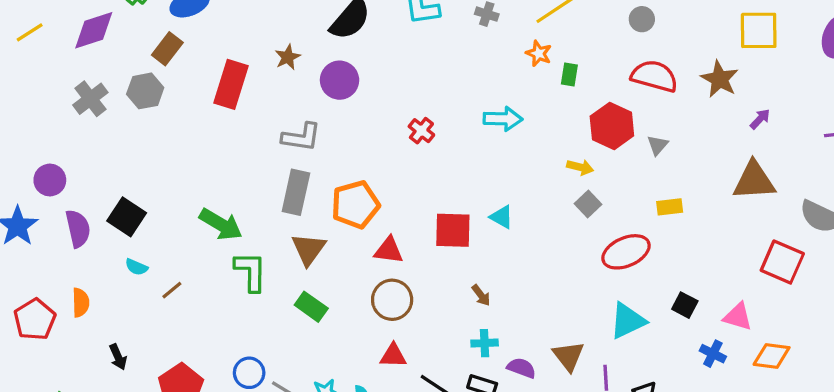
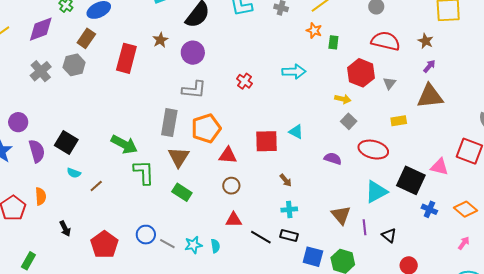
brown star: (720, 79) -> (426, 41), size x0.7
purple arrow: (760, 119) -> (429, 66), moved
gray L-shape: (301, 137) -> (194, 90), moved
brown triangle: (754, 181) -> (430, 96), moved
red ellipse: (626, 252) -> (373, 150), turned 40
brown circle: (392, 300) -> (231, 186), size x0.7
black square: (685, 305) -> (411, 180), size x1.8
pink triangle: (738, 317) -> (440, 167), moved
orange diamond: (772, 356) -> (465, 209), turned 35
purple semicircle: (521, 368) -> (333, 159), moved

